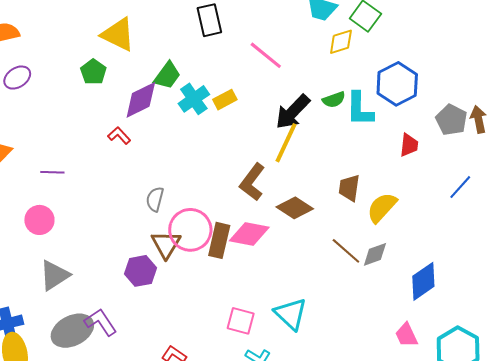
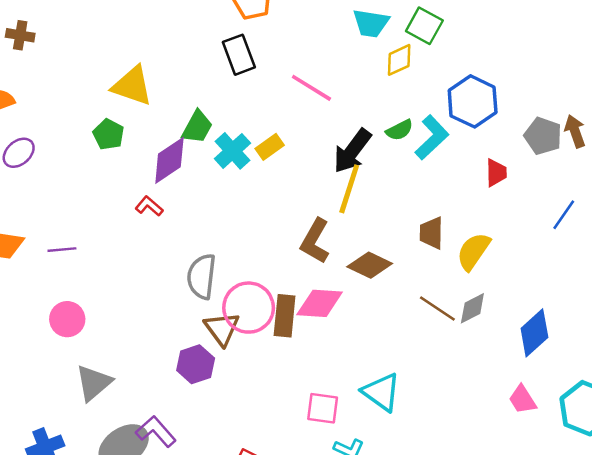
cyan L-shape: (360, 109) -> (432, 137), turned -126
purple line: (52, 172) -> (62, 250), moved
gray semicircle: (155, 199) -> (202, 276), size x1.5

